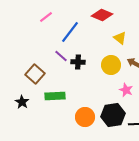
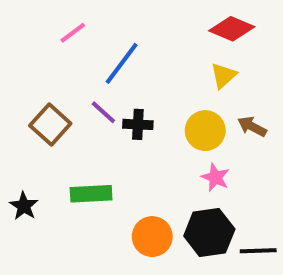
red diamond: (102, 15) -> (232, 29), moved
yellow triangle: (120, 38) -> (224, 76), turned 40
brown square: (35, 74) -> (50, 124), moved
pink star: (126, 90) -> (215, 177), moved

